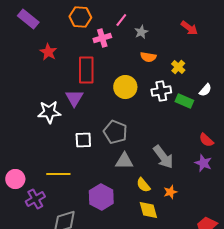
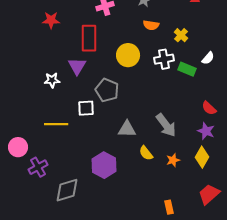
red star: (48, 52) -> (51, 20), turned -30
white star: (49, 112) -> (52, 80), size x0.7
gray pentagon: (115, 132) -> (107, 90), moved
yellow line: (58, 174) -> (56, 124), moved
yellow diamond: (148, 210) -> (202, 157), moved, turned 45

